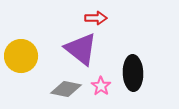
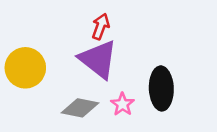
red arrow: (96, 18) -> (101, 27), moved, turned -70

